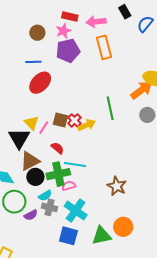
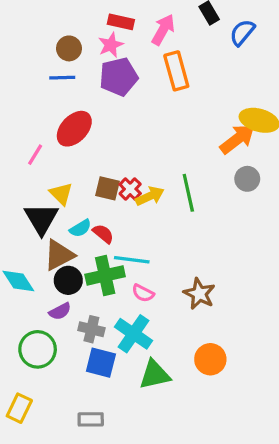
pink arrow: (96, 22) -> (163, 30), turned 126
blue line: (33, 62) -> (62, 78), moved
green line: (110, 108) -> (188, 193), moved
pink line: (44, 128) -> (35, 155), moved
pink semicircle: (69, 186) -> (143, 293), moved, turned -136
cyan semicircle: (45, 196) -> (80, 228), moved
green circle: (14, 202) -> (38, 349), moved
purple semicircle: (31, 215) -> (60, 311), moved
blue square: (68, 236) -> (101, 363), moved
green triangle: (102, 236) -> (155, 375), moved

